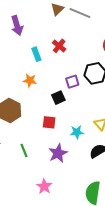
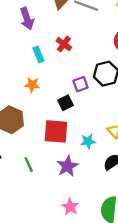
purple arrow: (17, 26) -> (27, 19), moved
red square: (49, 122) -> (56, 131), size x1.6
pink star: (44, 186) -> (70, 207), moved

